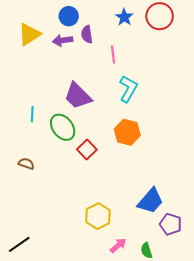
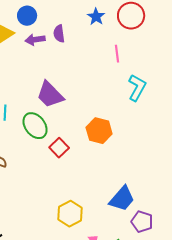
blue circle: (69, 16) -> (27, 16), moved
pink line: (113, 55) -> (117, 54), moved
cyan L-shape: (128, 89) -> (137, 88), moved

